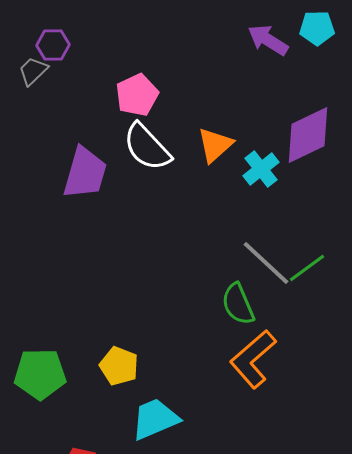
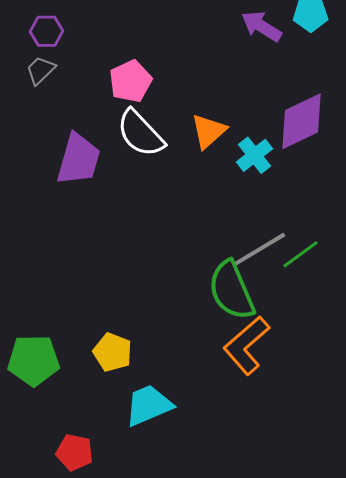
gray trapezoid: (33, 71) -> (40, 70), moved
gray line: (266, 263) -> (260, 249), turned -74
green semicircle: (238, 304) -> (232, 290), size x1.4

